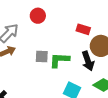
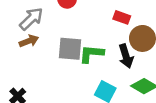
gray square: (42, 57) -> (70, 49), size x1.5

